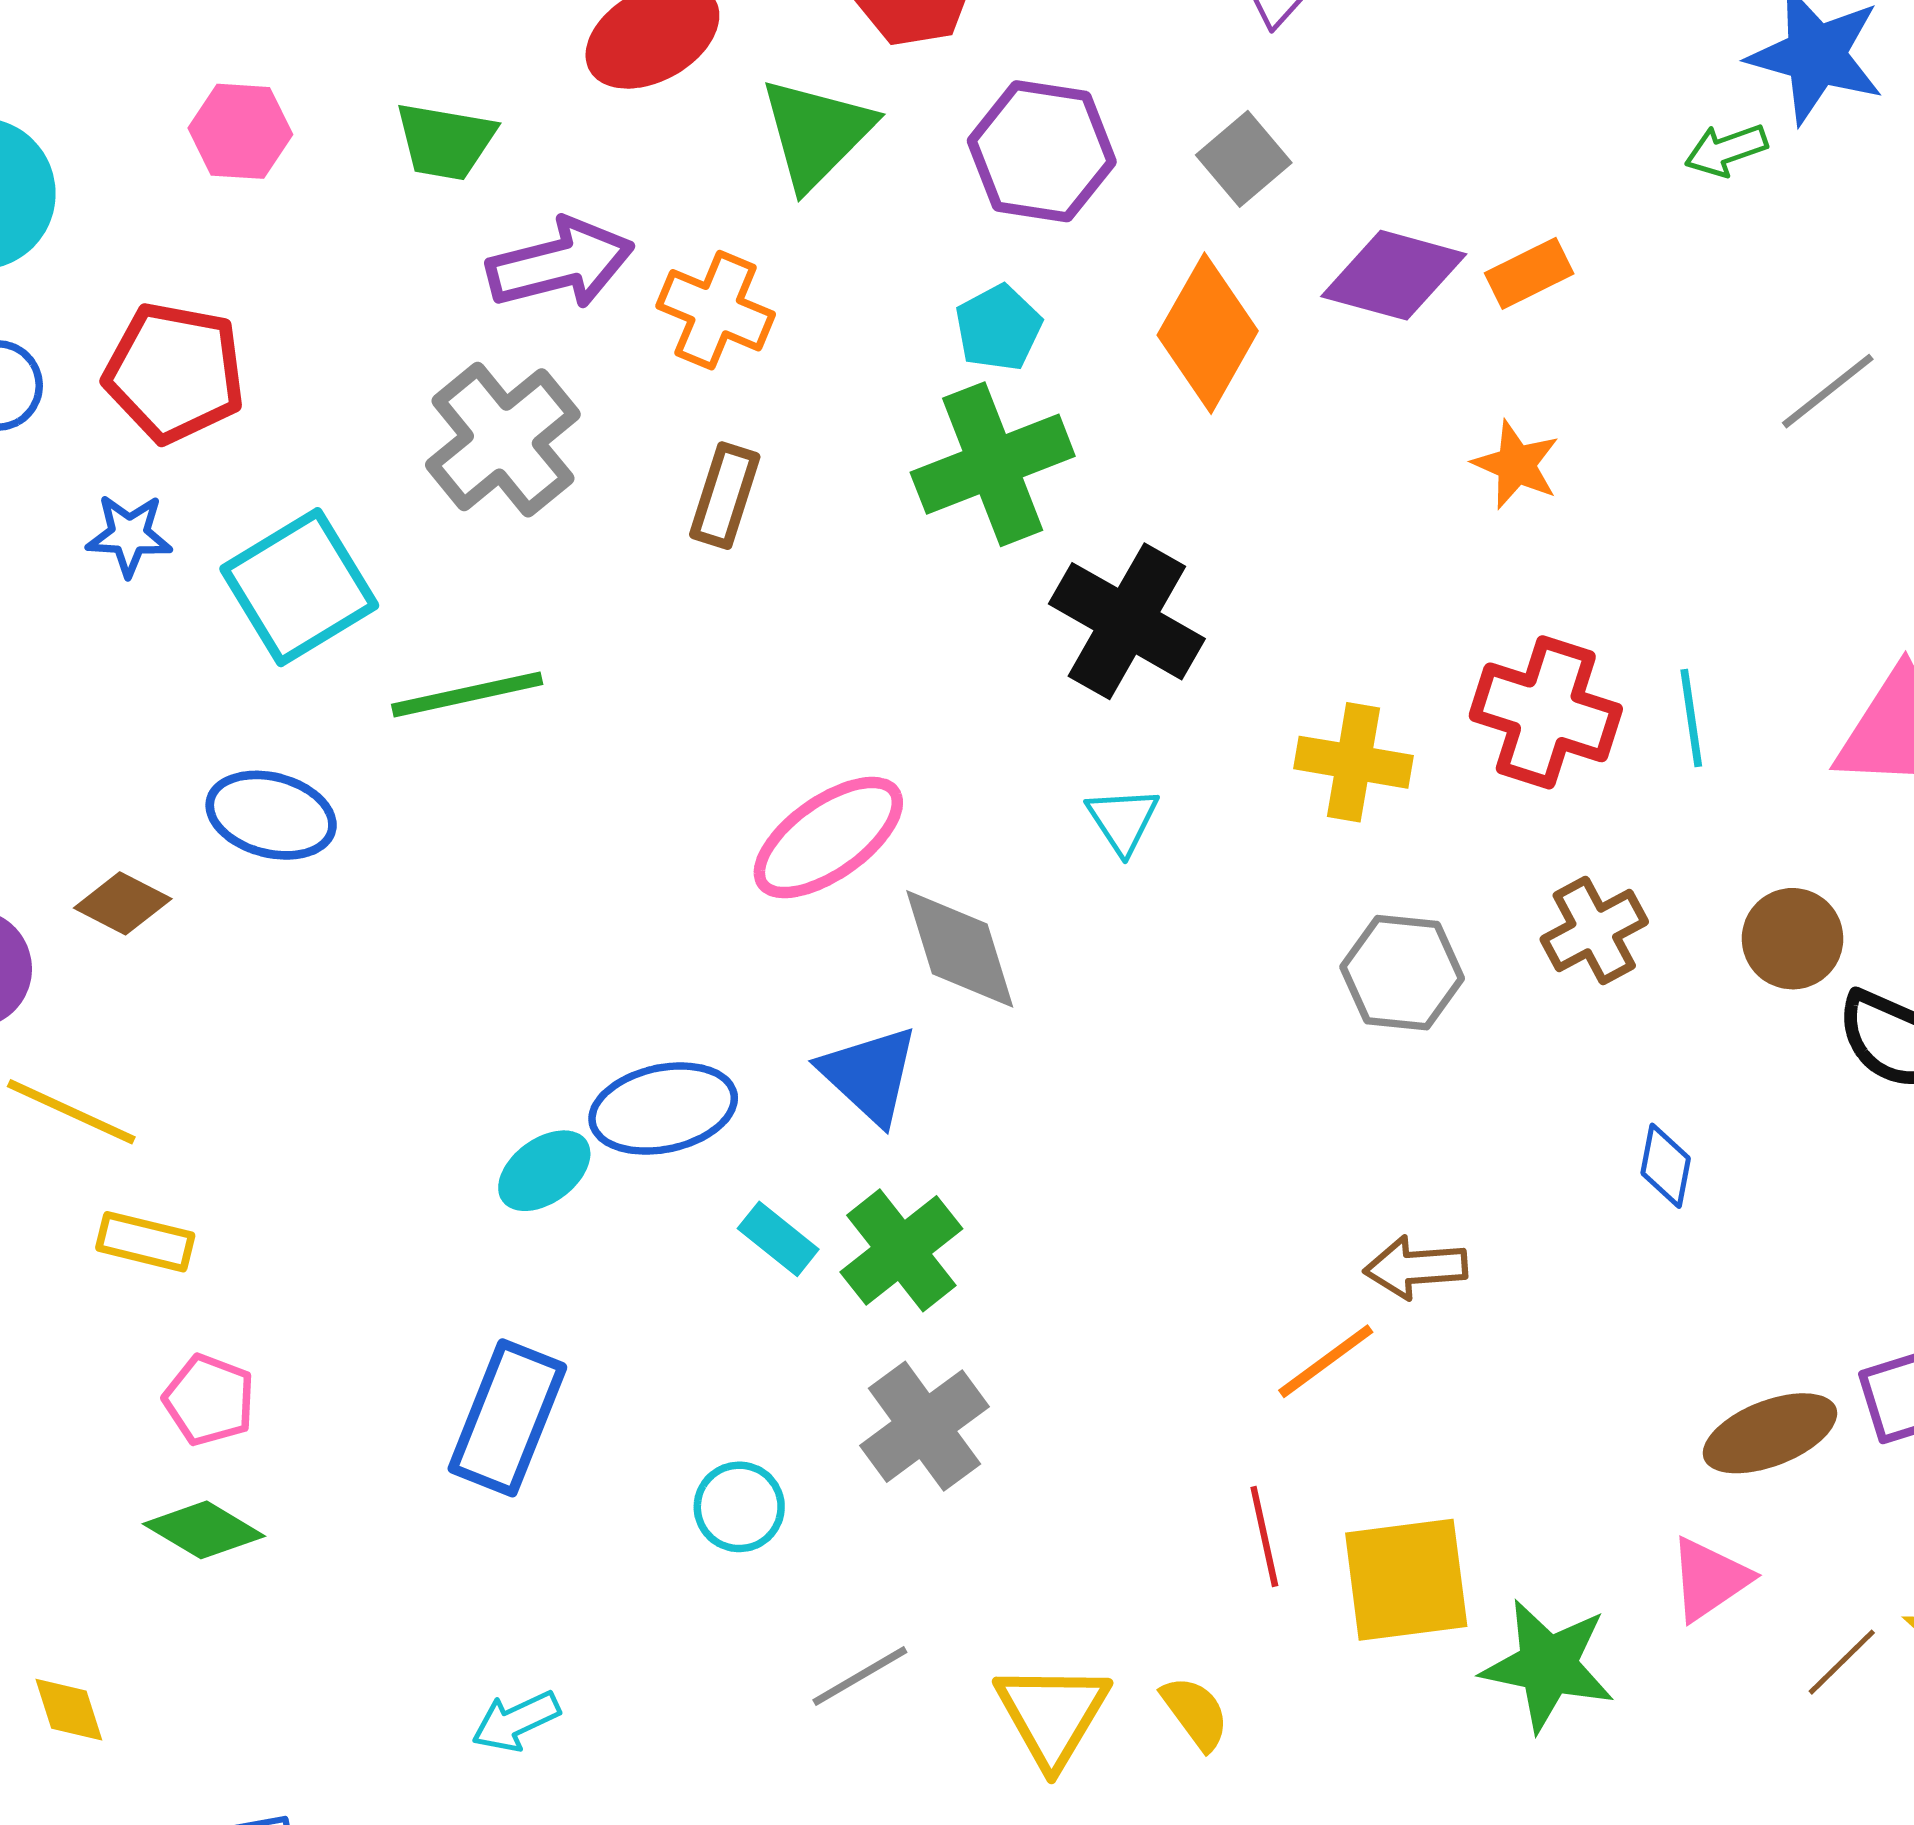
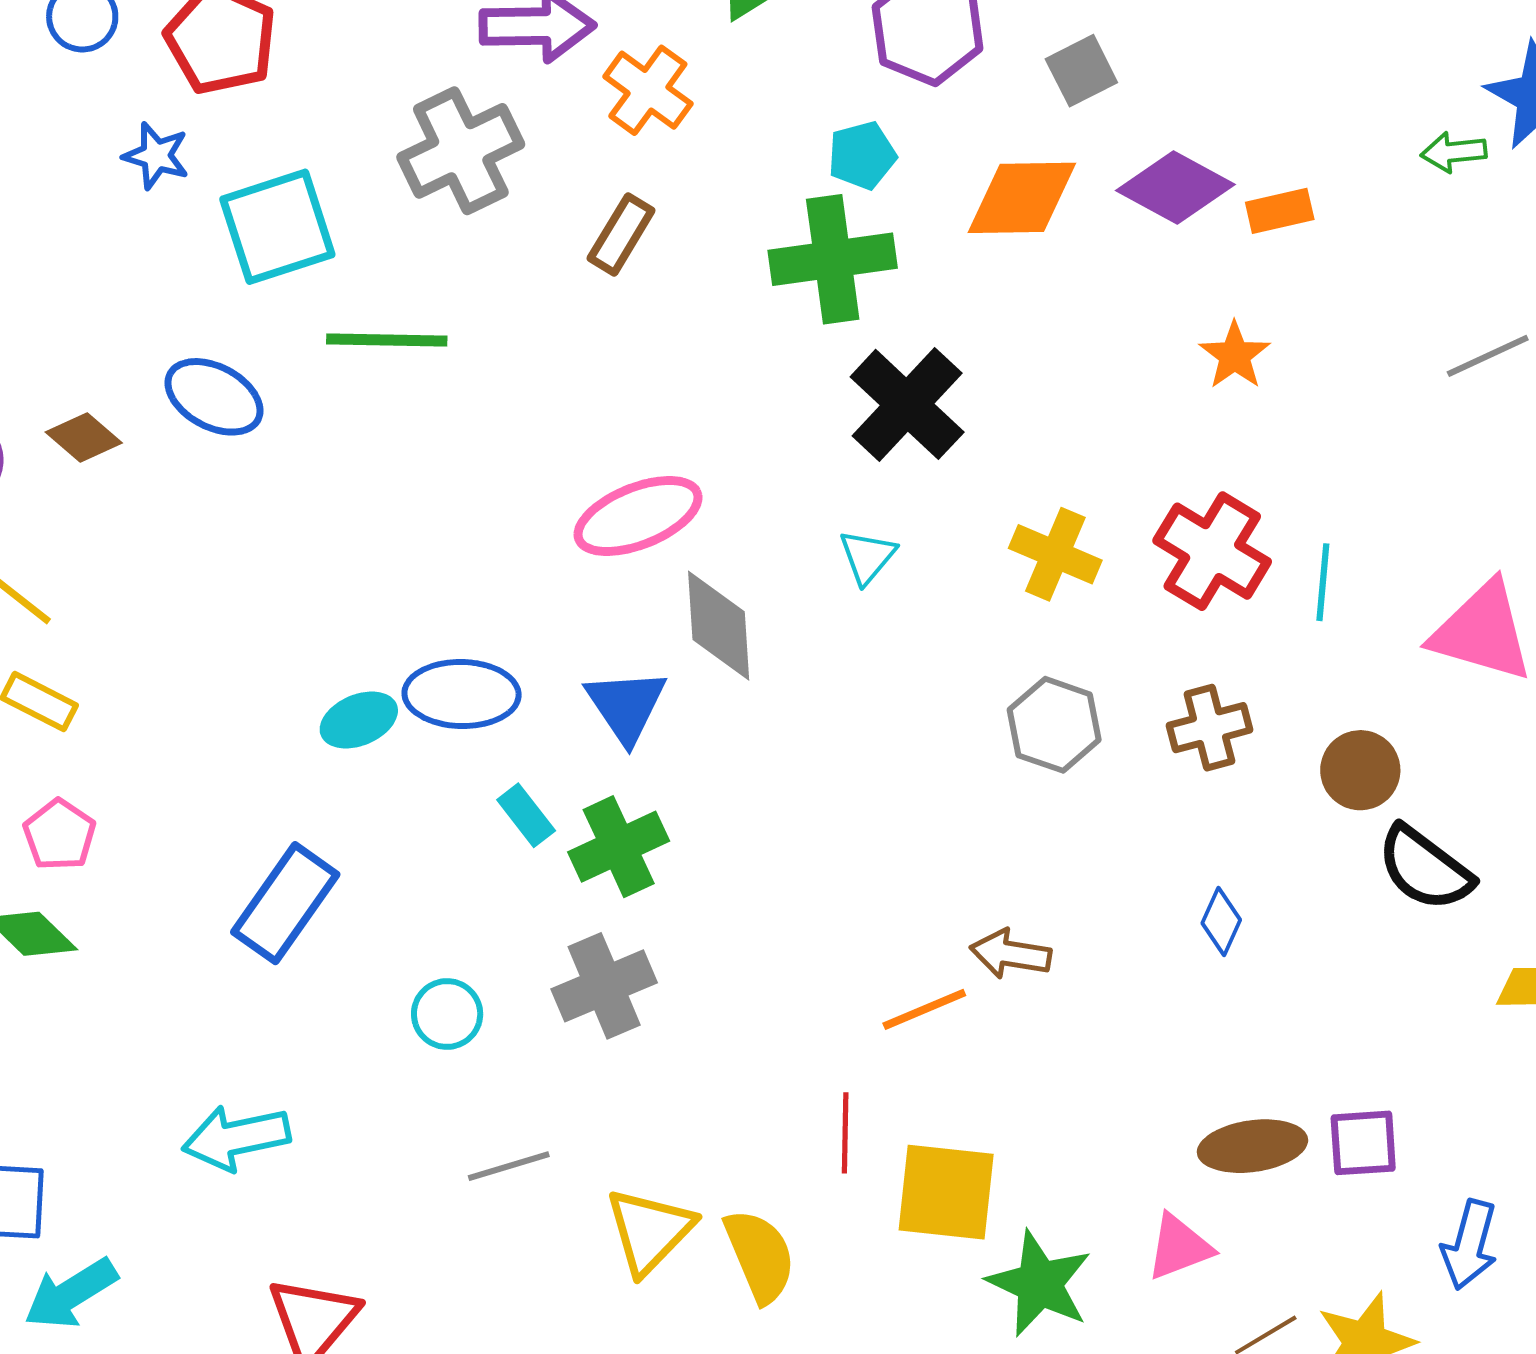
orange diamond: (1208, 333) -> (1022, 198), turned 46
yellow semicircle: (1195, 1713) -> (760, 1256), size x1.5
cyan arrow: (516, 1721) -> (236, 1138), size x1.5

